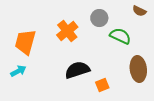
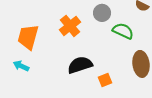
cyan arrow: (18, 71) -> (21, 66), turned -126

